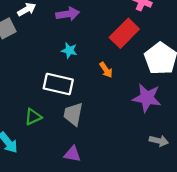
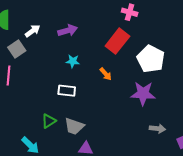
white rectangle: (58, 84) -> (67, 91), size x0.7
gray trapezoid: (73, 114) -> (74, 126), moved, turned -75

